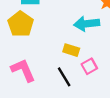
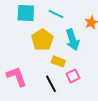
yellow pentagon: (21, 24) -> (42, 40), moved
cyan arrow: (87, 24) -> (72, 40), turned -105

